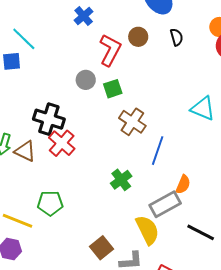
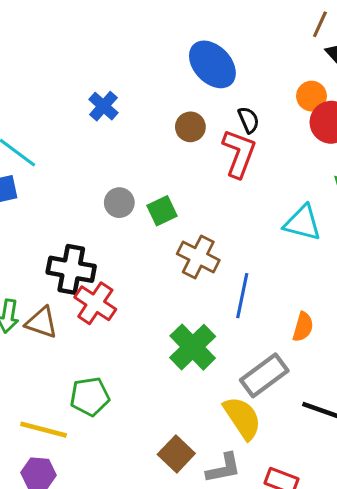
red L-shape: (110, 50) -> (239, 153), moved
green cross: (121, 180) -> (193, 347), size x1.4
orange semicircle: (183, 184) -> (303, 327), moved

